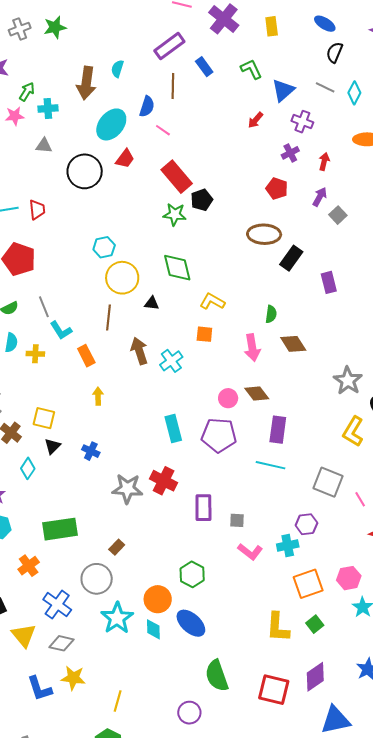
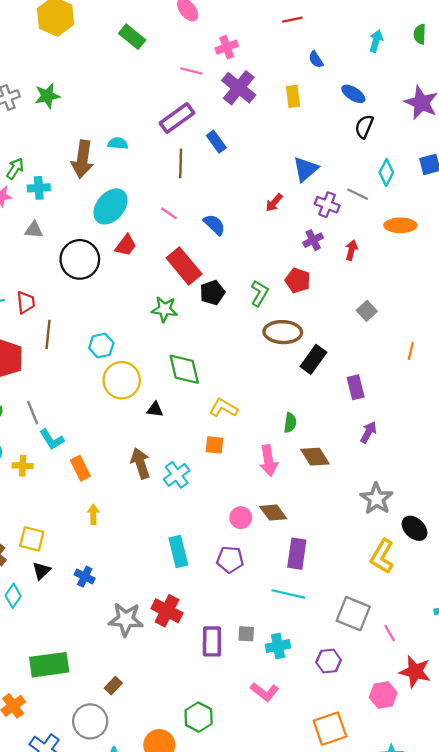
cyan semicircle: (117, 69) -> (118, 143), turned 78
green L-shape: (251, 69) -> (260, 293), moved, turned 55
gray line: (325, 87) -> (358, 194), moved
blue semicircle: (147, 106) -> (214, 225), moved, turned -65
purple arrow: (320, 197) -> (368, 432), moved
green star: (175, 214) -> (164, 309), moved
brown line: (108, 317) -> (48, 334), moved
purple pentagon: (219, 435) -> (230, 559), size x0.7
gray square: (237, 520) -> (246, 634), moved
cyan cross: (288, 546) -> (278, 646), moved
pink hexagon: (349, 578) -> (383, 695), moved

